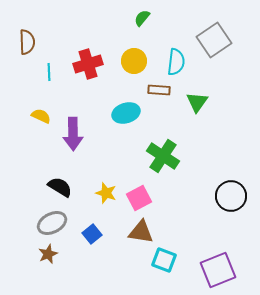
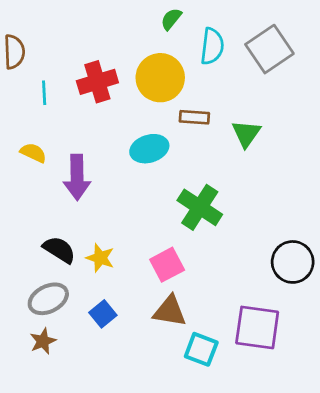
yellow circle: (134, 61) -> (160, 78), size x1.4
cyan semicircle: (176, 62) -> (212, 46), moved
yellow star: (106, 193) -> (100, 258), moved
purple square: (218, 270) -> (257, 327), moved, turned 30

